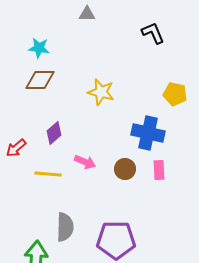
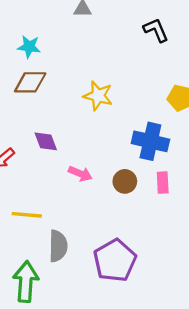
purple diamond: (54, 133) -> (46, 141), turned -70
yellow line: (48, 174) -> (27, 215), moved
purple pentagon: (116, 240) -> (115, 260), turned -30

